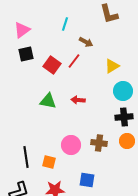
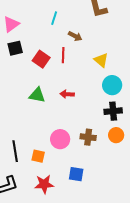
red line: (74, 61) -> (63, 55), turned -35
yellow triangle: (112, 66) -> (101, 60), turned -49

